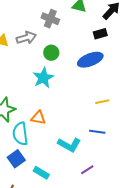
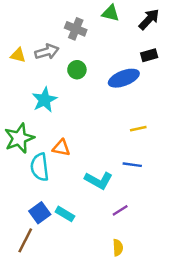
black rectangle: (100, 34) -> (149, 55), moved
cyan star: (43, 78) -> (44, 100), moved
blue square: (16, 159) -> (40, 213), moved

